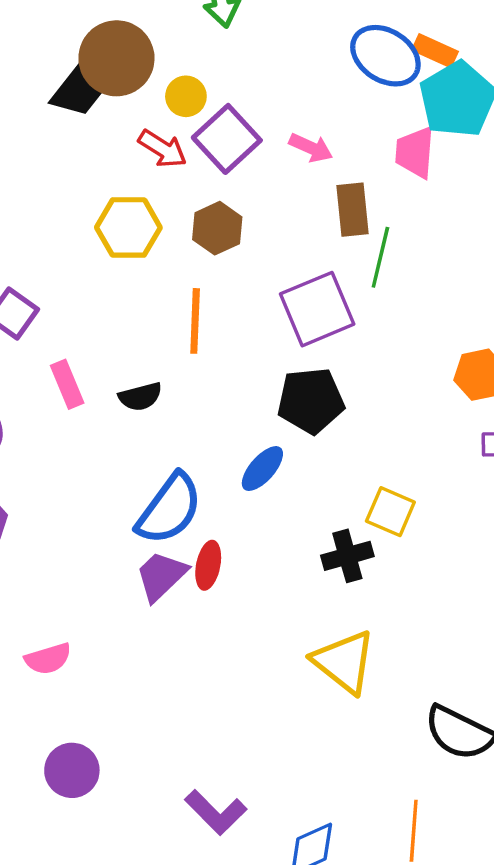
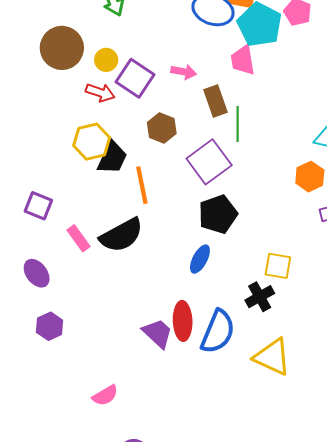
black trapezoid: (79, 89) -> (112, 158), moved
brown hexagon: (217, 228) -> (162, 128), moved
black semicircle: (140, 397) -> (121, 235), size x1.8
blue semicircle: (169, 509) -> (218, 332), moved
red ellipse: (208, 565) -> (183, 321), size x1.4
purple trapezoid: (161, 576) -> (158, 333), turned 100

